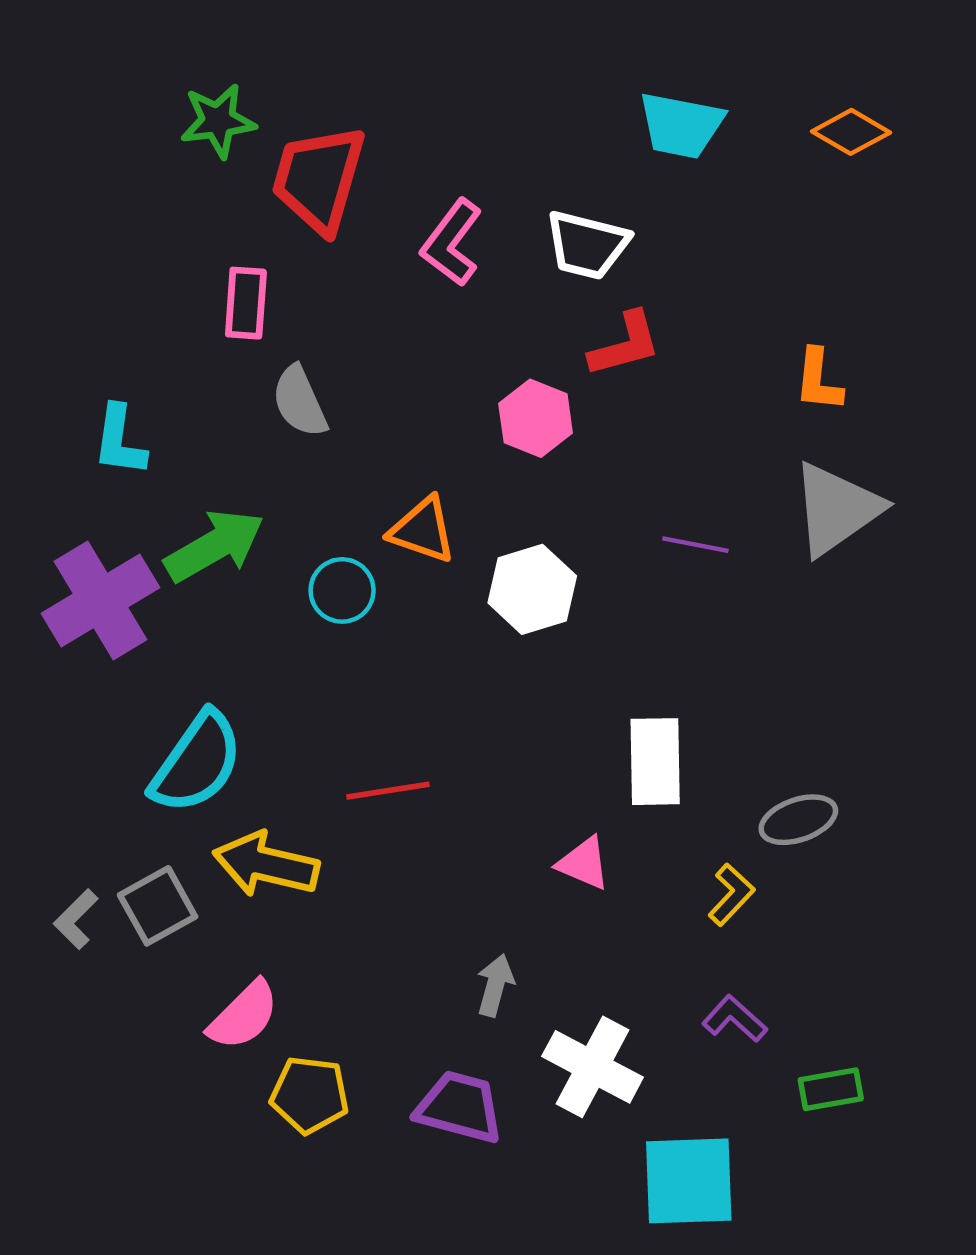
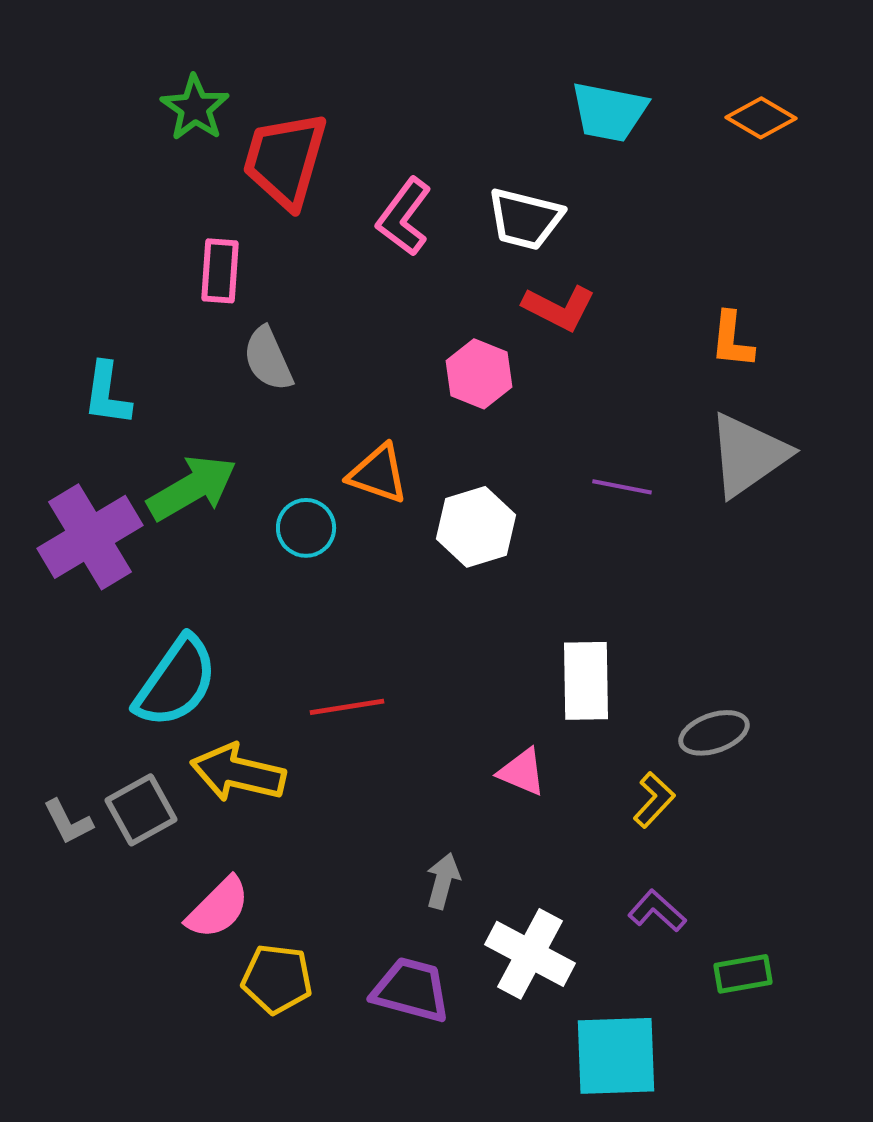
green star: (218, 121) -> (195, 108), turned -30
red L-shape: (625, 344) -> (559, 308), turned 42
gray L-shape: (76, 919) -> (68, 822), turned -72

